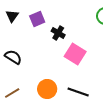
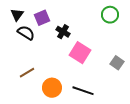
black semicircle: (13, 57) -> (26, 33), moved
brown line: (12, 93) -> (27, 73), moved

